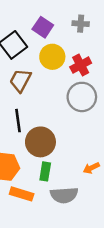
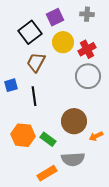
purple square: (43, 27) -> (55, 17), turned 30
brown circle: (40, 142) -> (74, 121), moved
green rectangle: (45, 171) -> (48, 139), moved, turned -63
orange rectangle: (22, 194) -> (47, 173), moved, turned -48

